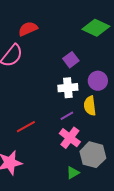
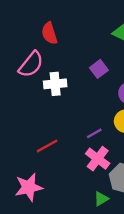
red semicircle: (28, 29) -> (49, 33), turned -84
white cross: (68, 88) -> (55, 84), moved

